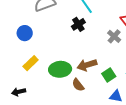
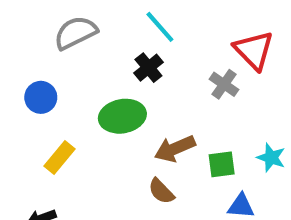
green ellipse: (60, 69) -> (122, 116), moved
green square: (109, 75) -> (222, 164), turned 32

